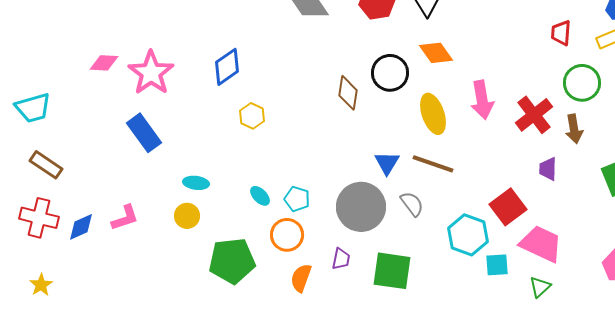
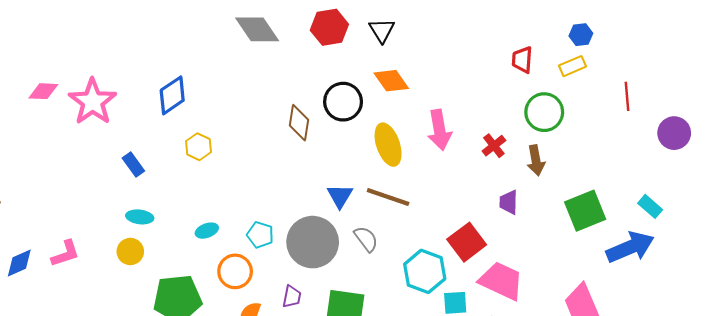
red cross: (534, 115) -> (494, 146), size x0.6
blue rectangle: (144, 133) -> (133, 165), moved, size x0.6
cyan ellipse: (260, 196) -> (207, 231), turned -65
cyan pentagon: (297, 199) -> (260, 235), moved

